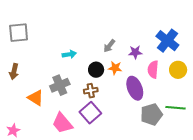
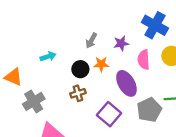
gray cross: (60, 85) -> (34, 101), moved
orange triangle: (36, 98) -> (13, 77), moved
purple square: (90, 113) -> (109, 114), moved

